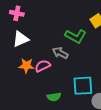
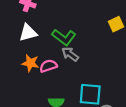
green L-shape: (76, 36) -> (64, 37), moved

